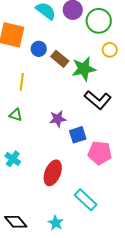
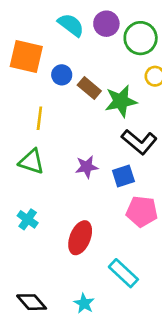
green triangle: (16, 115) -> (32, 162), size x1.5
blue square: (78, 135) -> (123, 176), moved

